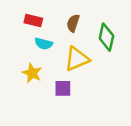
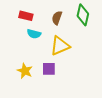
green diamond: (106, 37) -> (83, 15), moved
yellow star: (32, 73) -> (25, 71), moved

